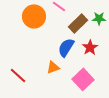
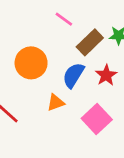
orange circle: (34, 16) -> (31, 63), moved

